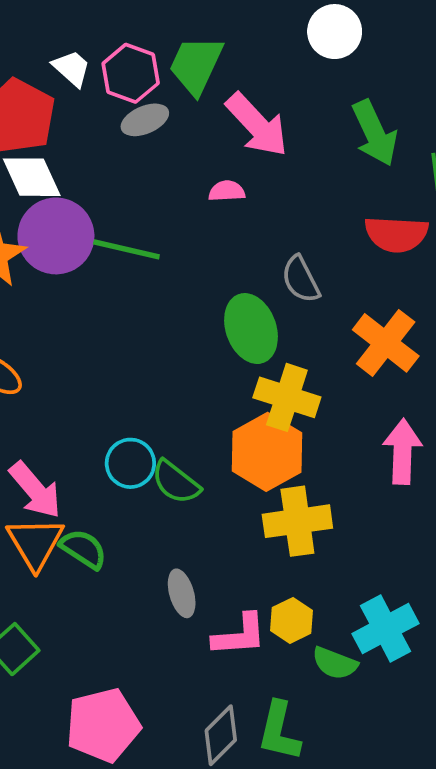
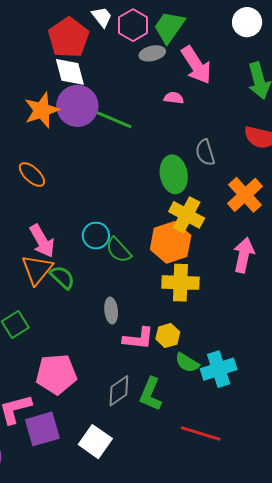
gray ellipse: (145, 120) -> (152, 53), moved
cyan cross: (385, 629) -> (219, 369), moved

